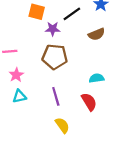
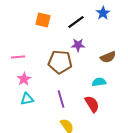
purple star: (53, 29) -> (78, 45), moved
brown semicircle: (97, 34) -> (108, 57), moved

